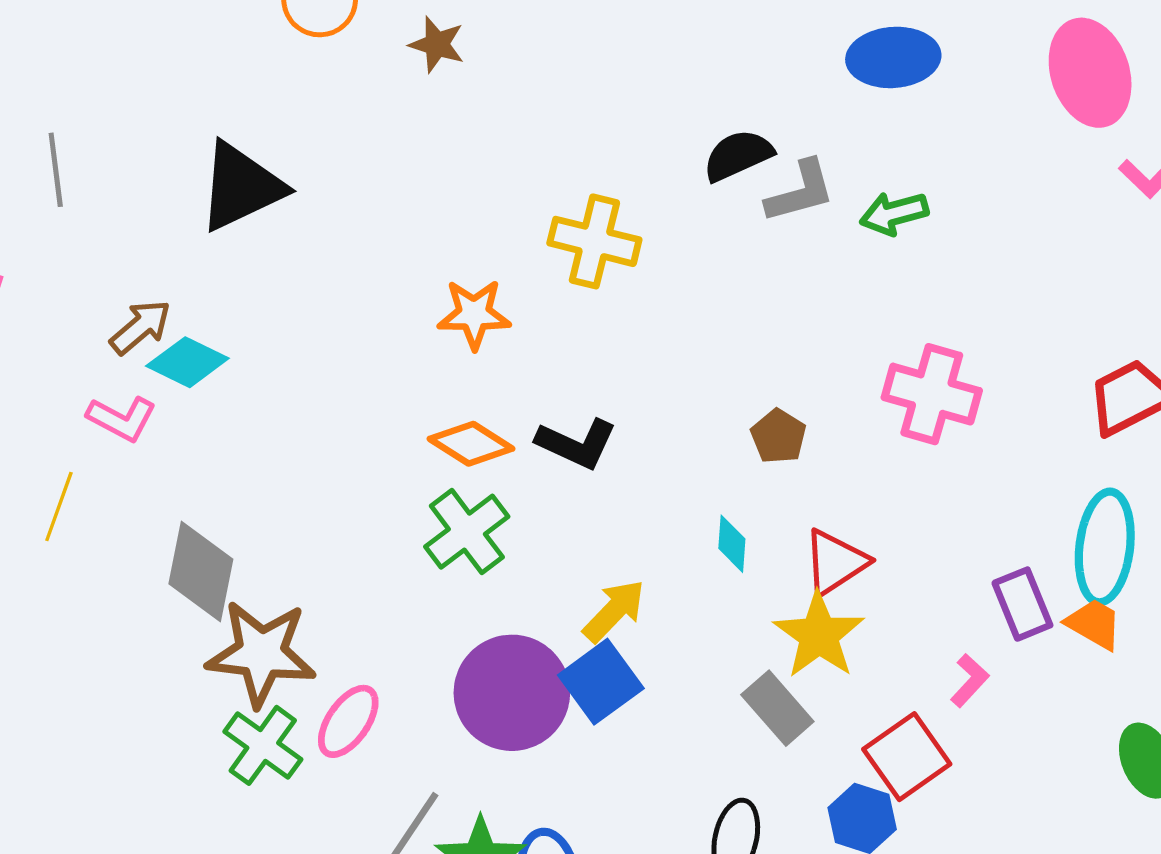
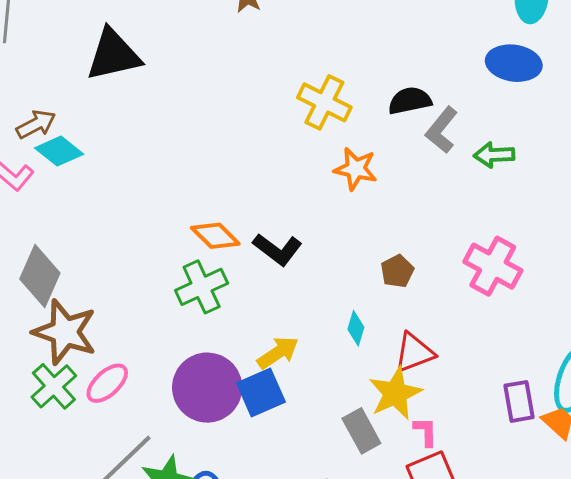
gray L-shape: (800, 192) -> (442, 130), turned 132
yellow cross: (594, 241) -> (324, 102), moved
orange star: (474, 314) -> (356, 169), moved
pink L-shape: (970, 680) -> (426, 432), moved, turned -56

